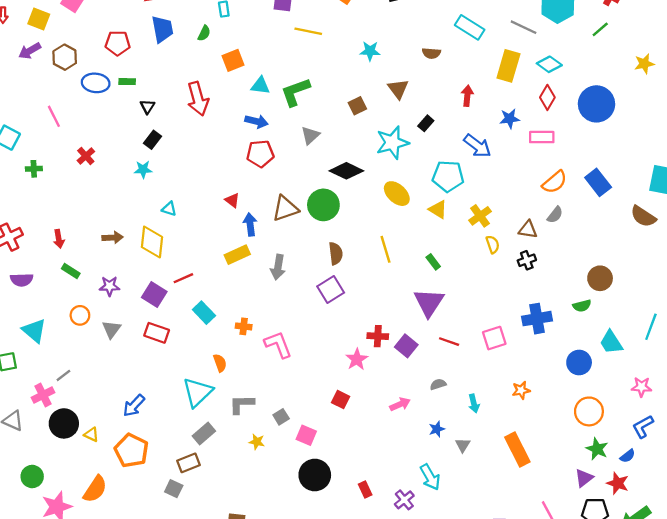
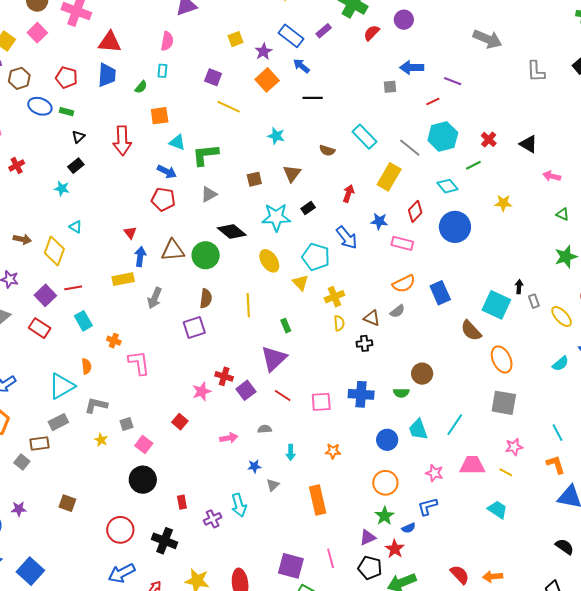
cyan diamond: (549, 64) -> (448, 186), moved

